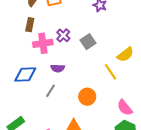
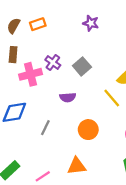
purple semicircle: (58, 68) -> (68, 97), moved

